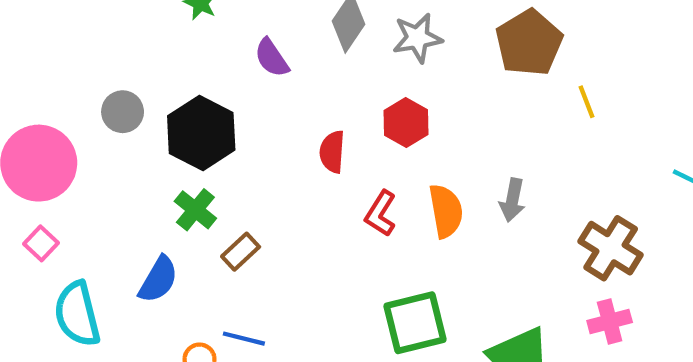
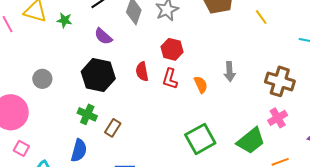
yellow line: (586, 102) -> (261, 17), moved
black hexagon: (201, 133) -> (98, 75), moved
orange semicircle: (446, 211) -> (201, 85), size x0.7
red L-shape: (381, 214) -> (170, 79), moved
pink cross: (610, 322) -> (278, 118), moved

